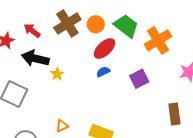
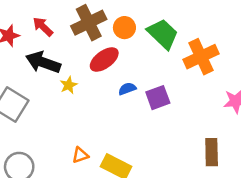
red ellipse: (105, 48) -> (104, 60), moved
purple square: (139, 79) -> (158, 98), moved
orange triangle: (62, 126) -> (80, 155), moved

